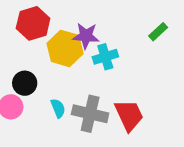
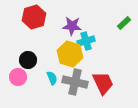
yellow hexagon: (65, 48) -> (70, 54), moved

